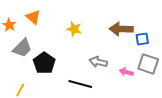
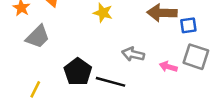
black pentagon: (44, 63) -> (78, 72), moved

